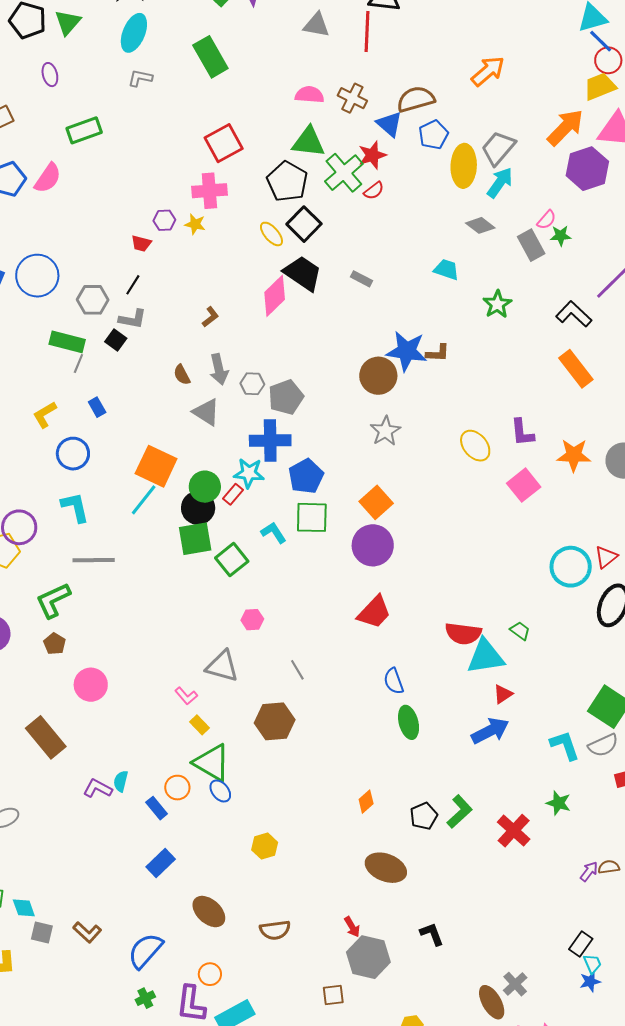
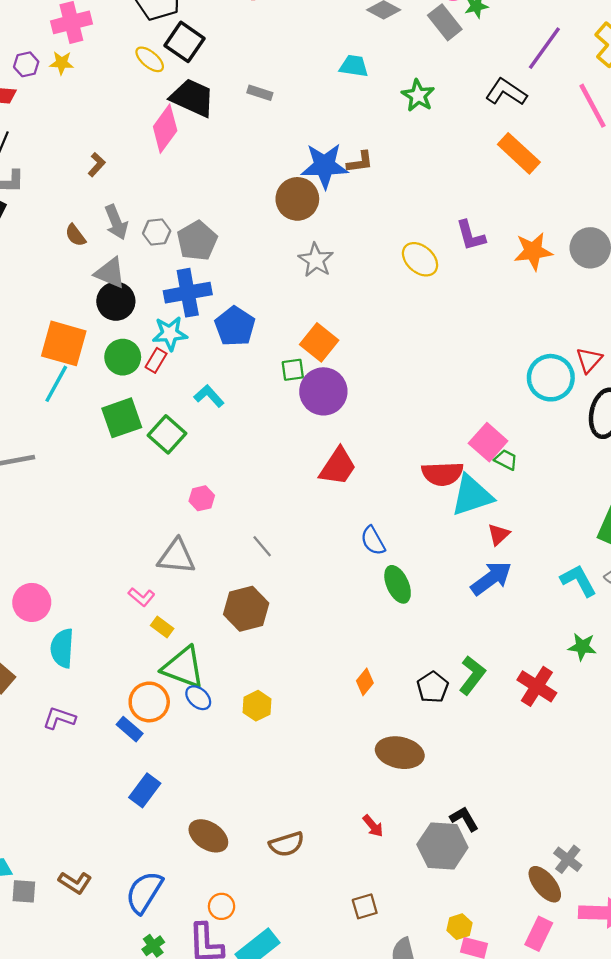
pink square: (524, 485) -> (488, 442), moved
black circle: (198, 508) -> (116, 301), moved
green square: (312, 517) -> (293, 370), moved, size x0.6
cyan semicircle: (121, 781) -> (62, 648), moved, size x1.6
orange circle: (177, 788) -> (149, 702), size x1.4
yellow hexagon: (265, 846) -> (257, 706), moved
gray hexagon: (368, 957) -> (442, 846), moved

